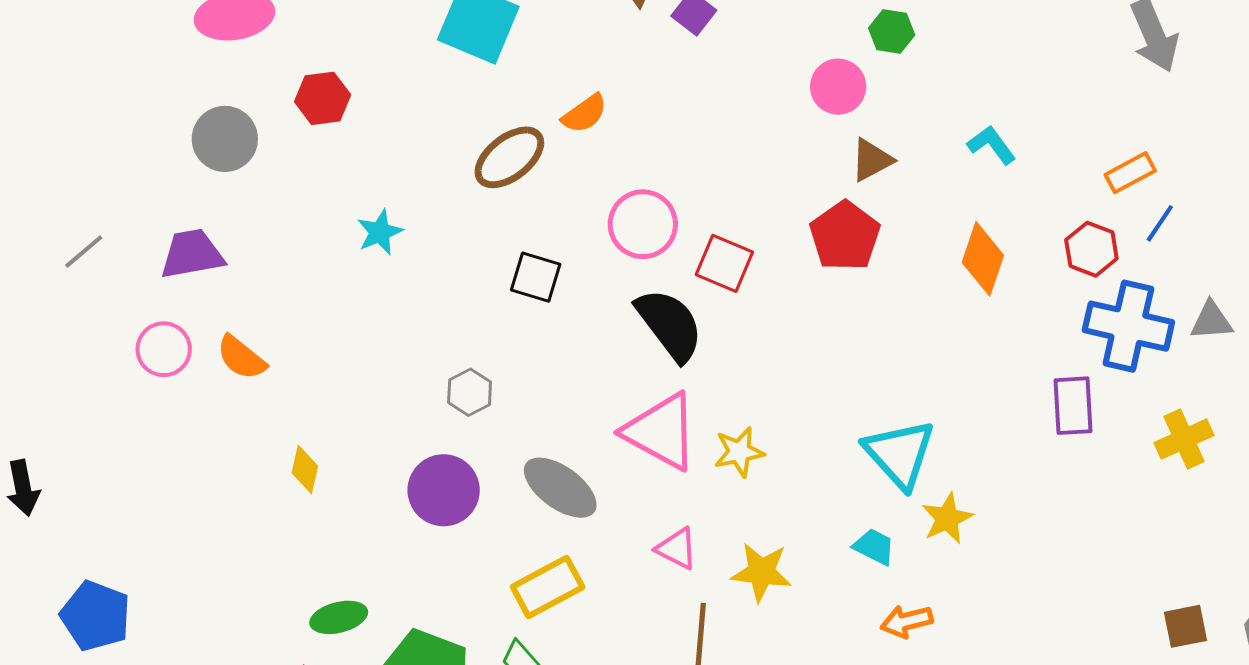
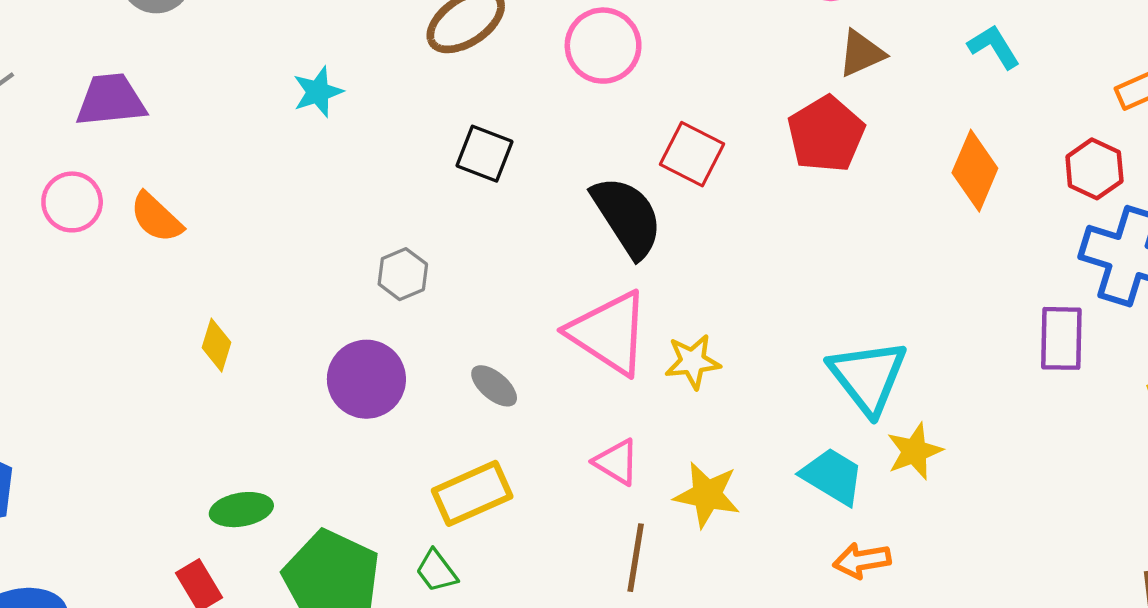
pink circle: (643, 224) -> (603, 46), moved
gray ellipse: (560, 488) -> (494, 386), size x0.6
cyan trapezoid: (874, 547) -> (832, 476), size x1.4

